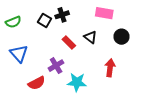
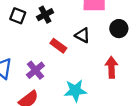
black square: (45, 20) -> (18, 16), moved
purple cross: (56, 66) -> (35, 70), moved

